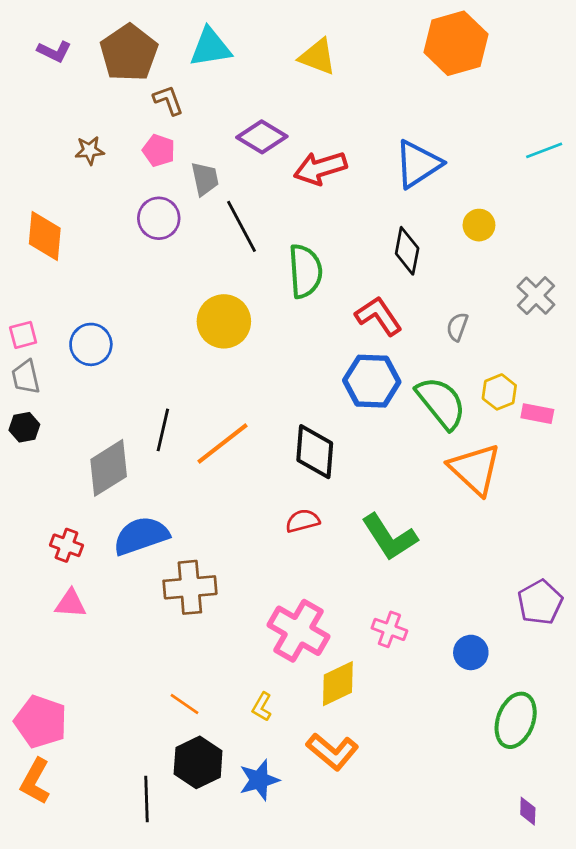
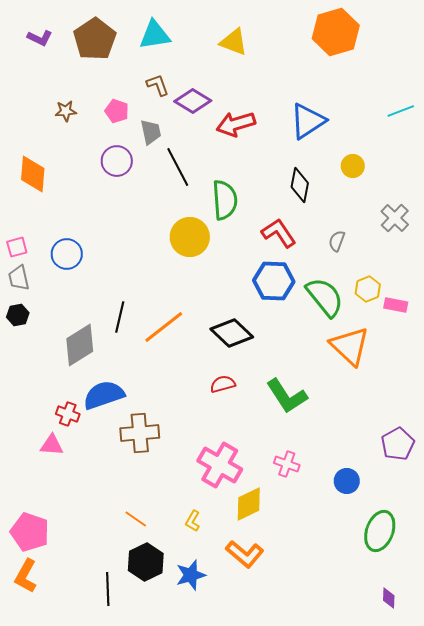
brown L-shape: (168, 100) -> (158, 85), moved
yellow circle: (224, 321) -> (190, 237), moved
black diamond: (315, 452) -> (232, 333), turned -51
red cross: (66, 545) -> (68, 414), moved

